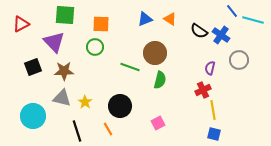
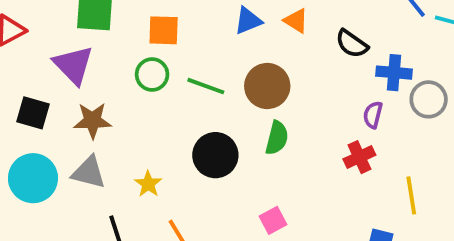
blue cross: (221, 35) -> (394, 73), moved, turned -30
black square: (33, 67) -> (33, 113), turned 36
green line: (130, 67) -> (206, 86), moved
yellow star: (85, 102) -> (148, 184), moved
black circle: (120, 106) -> (215, 155), moved
yellow line: (213, 110) -> (411, 195), moved
cyan circle: (33, 116) -> (33, 178), moved

